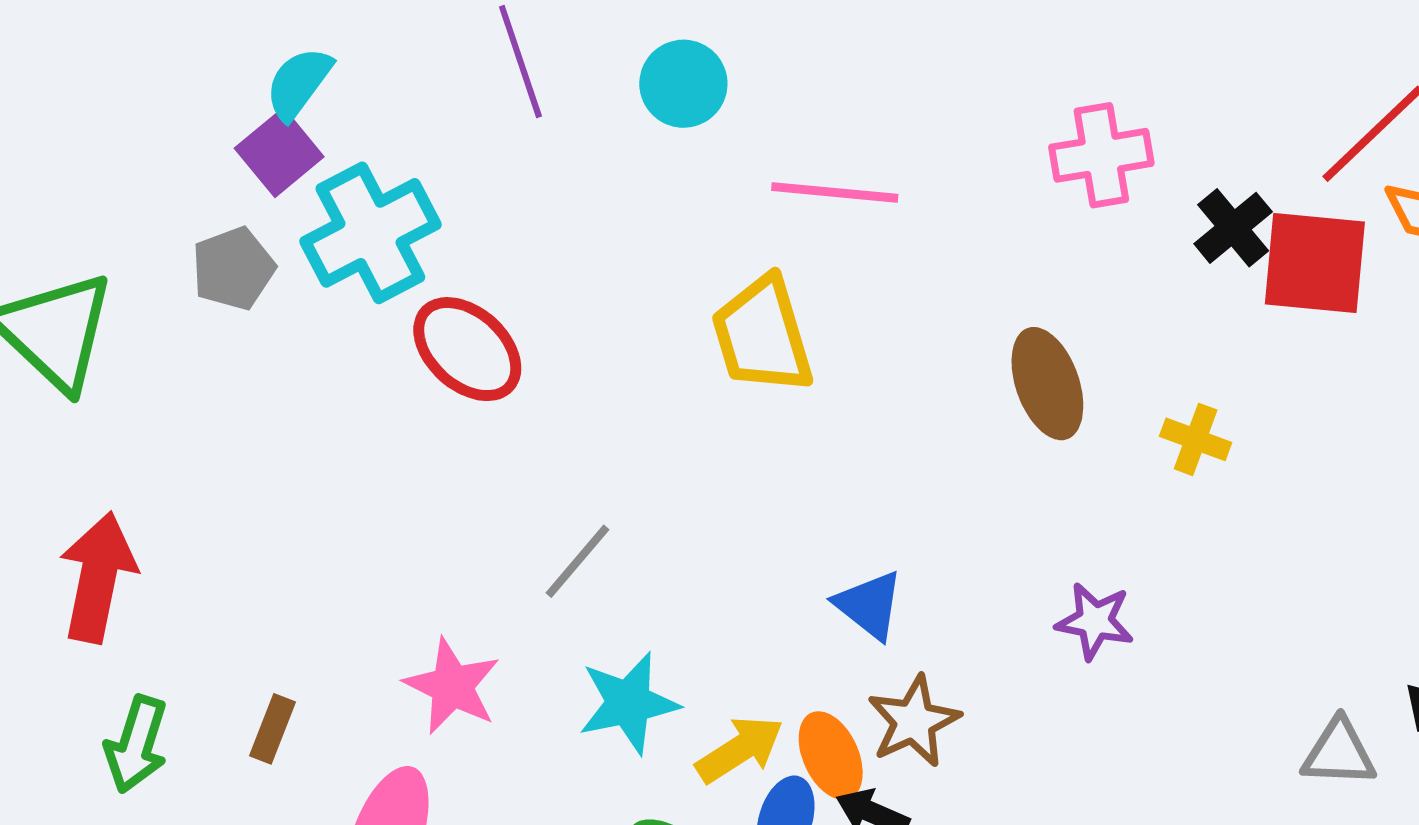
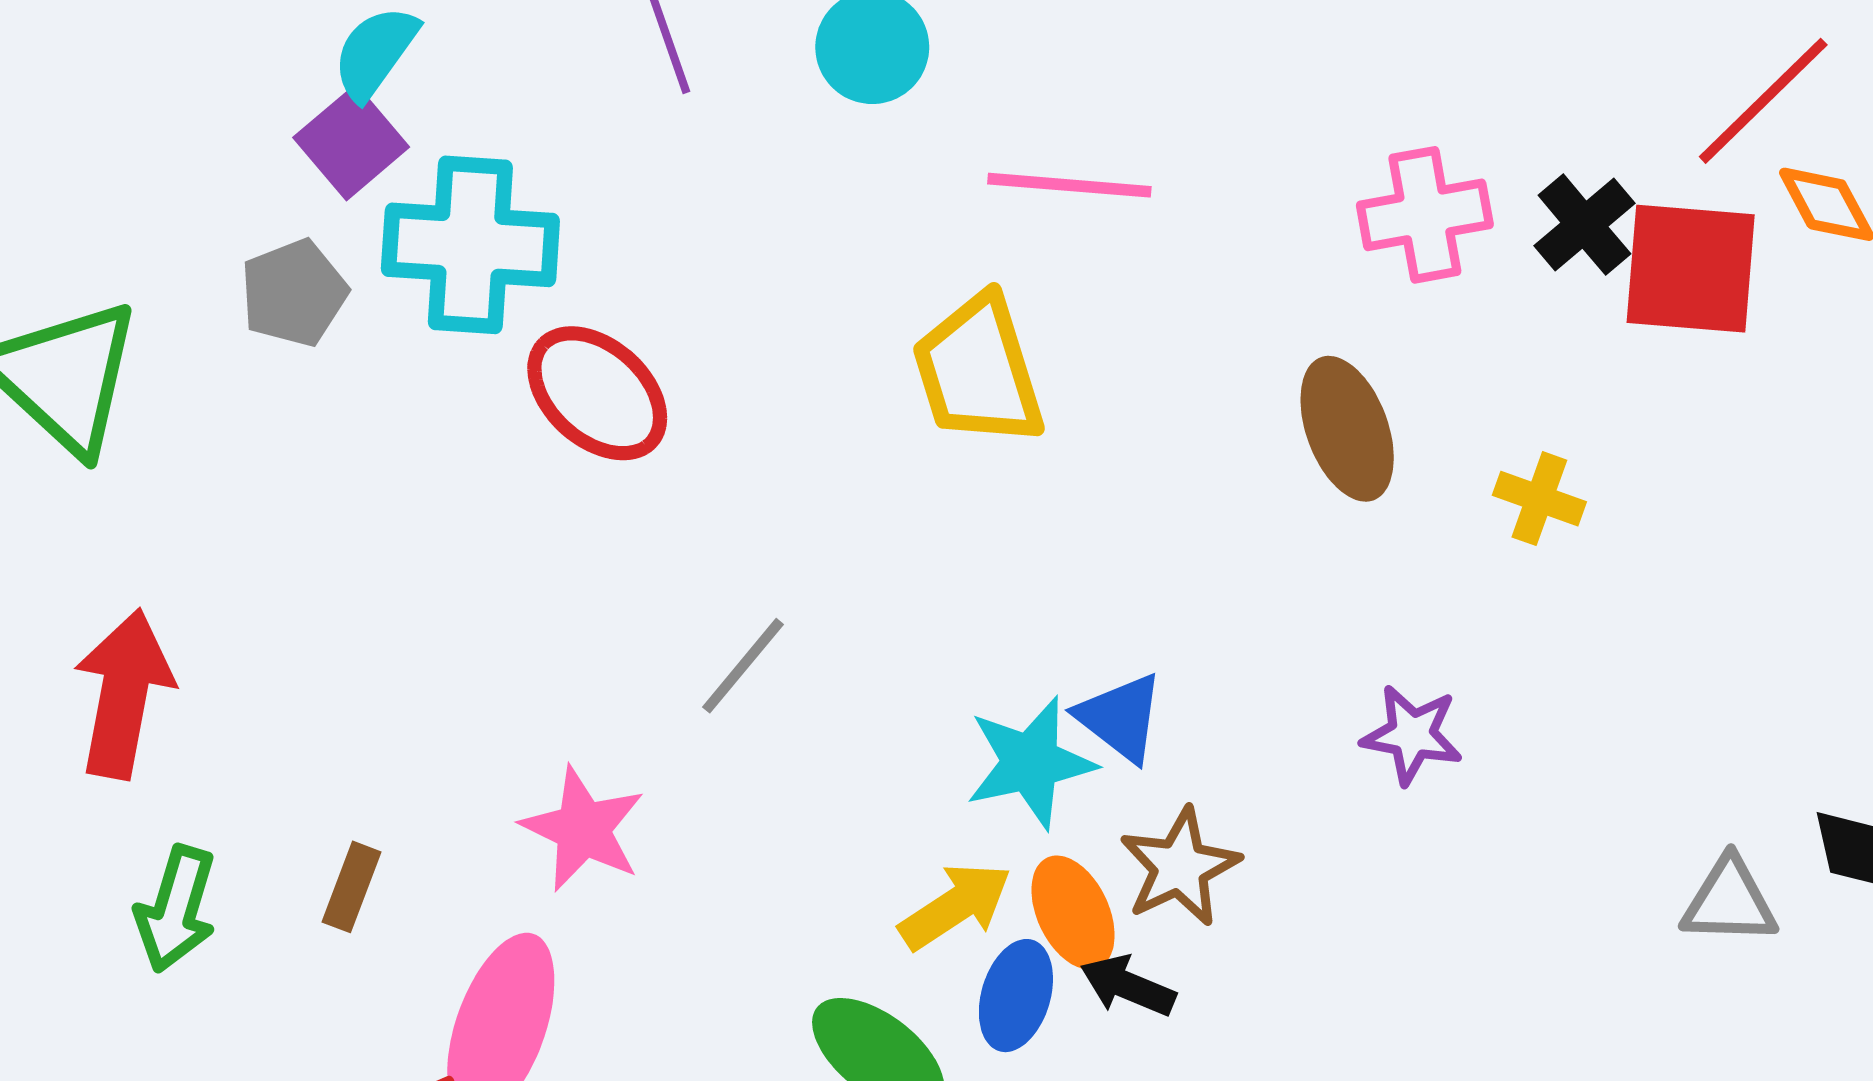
pink cross: (1101, 155) -> (1425, 215), moved
cyan cross: (370, 233) -> (470, 245), turned 32
cyan star: (629, 703) -> (1030, 763), moved

